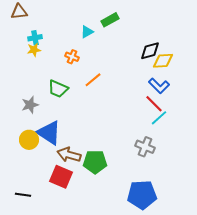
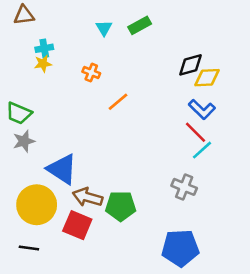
cyan triangle: (87, 32) -> (104, 28), moved, turned -32
green trapezoid: (58, 89) -> (19, 113), moved
gray star: (30, 105) -> (24, 141), moved
yellow circle: (29, 140) -> (37, 205), moved, size x1.6

